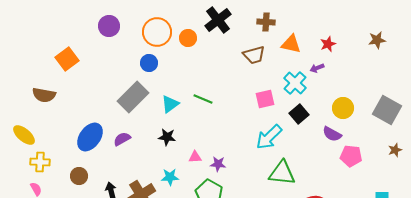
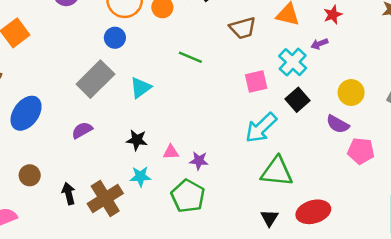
green line: (203, 99) -> (190, 57), moved
blue ellipse: (90, 137) -> (26, 113), moved
black star: (167, 137) -> (137, 140), moved

